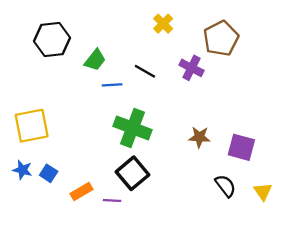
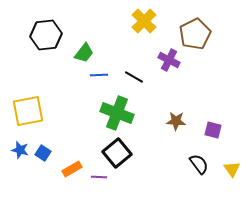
yellow cross: (163, 24) -> (144, 21), size x1.4
black line: (145, 71) -> (134, 77), moved
purple square: (241, 147) -> (213, 130), size x0.7

